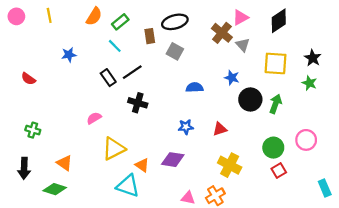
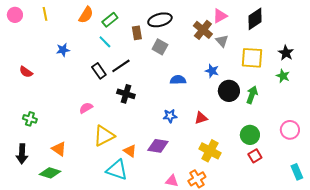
pink circle: (306, 140) -> (290, 130), moved

